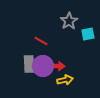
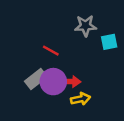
gray star: (69, 21) -> (86, 26), turned 30
gray rectangle: (29, 64) -> (36, 79), turned 54

